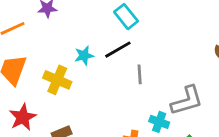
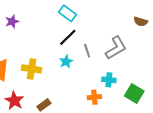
cyan star: (84, 56) -> (66, 62), moved
gray L-shape: (187, 101) -> (116, 48), moved

